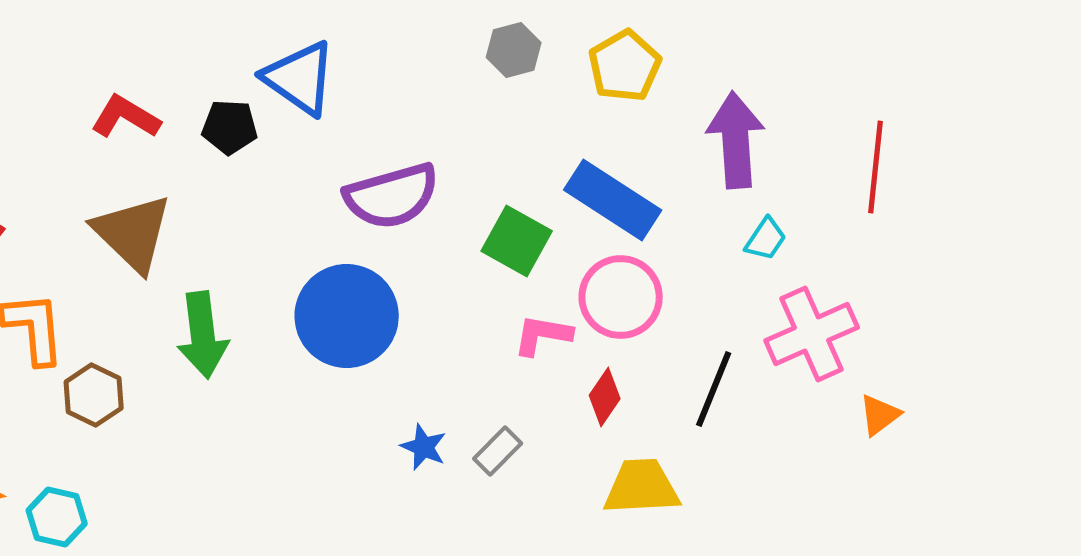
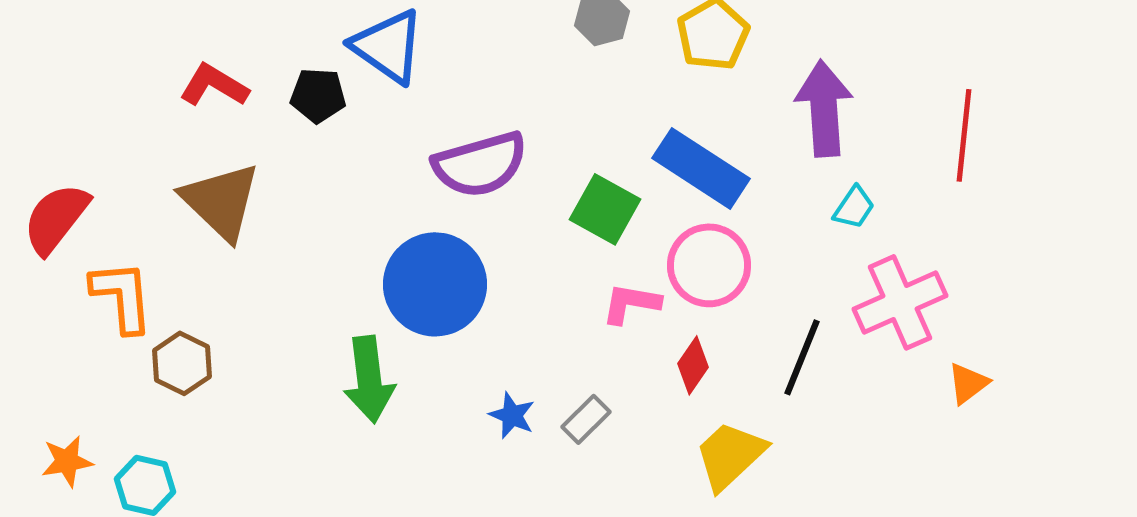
green arrow: (203, 335) -> (369, 379), moved
yellow trapezoid: (642, 487) -> (730, 455), turned -40

